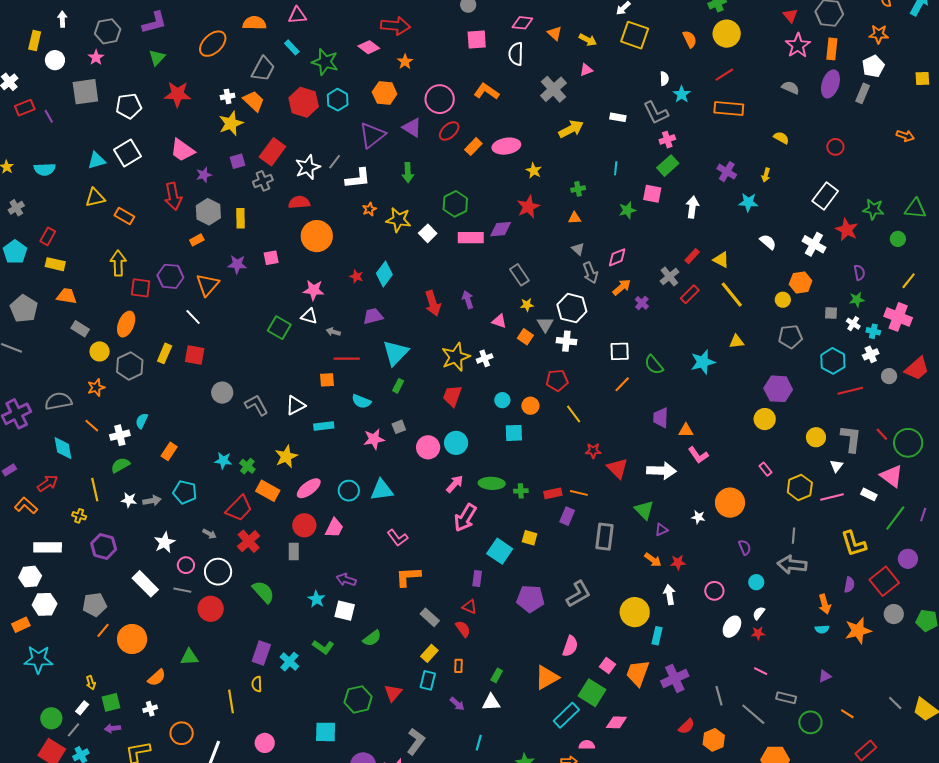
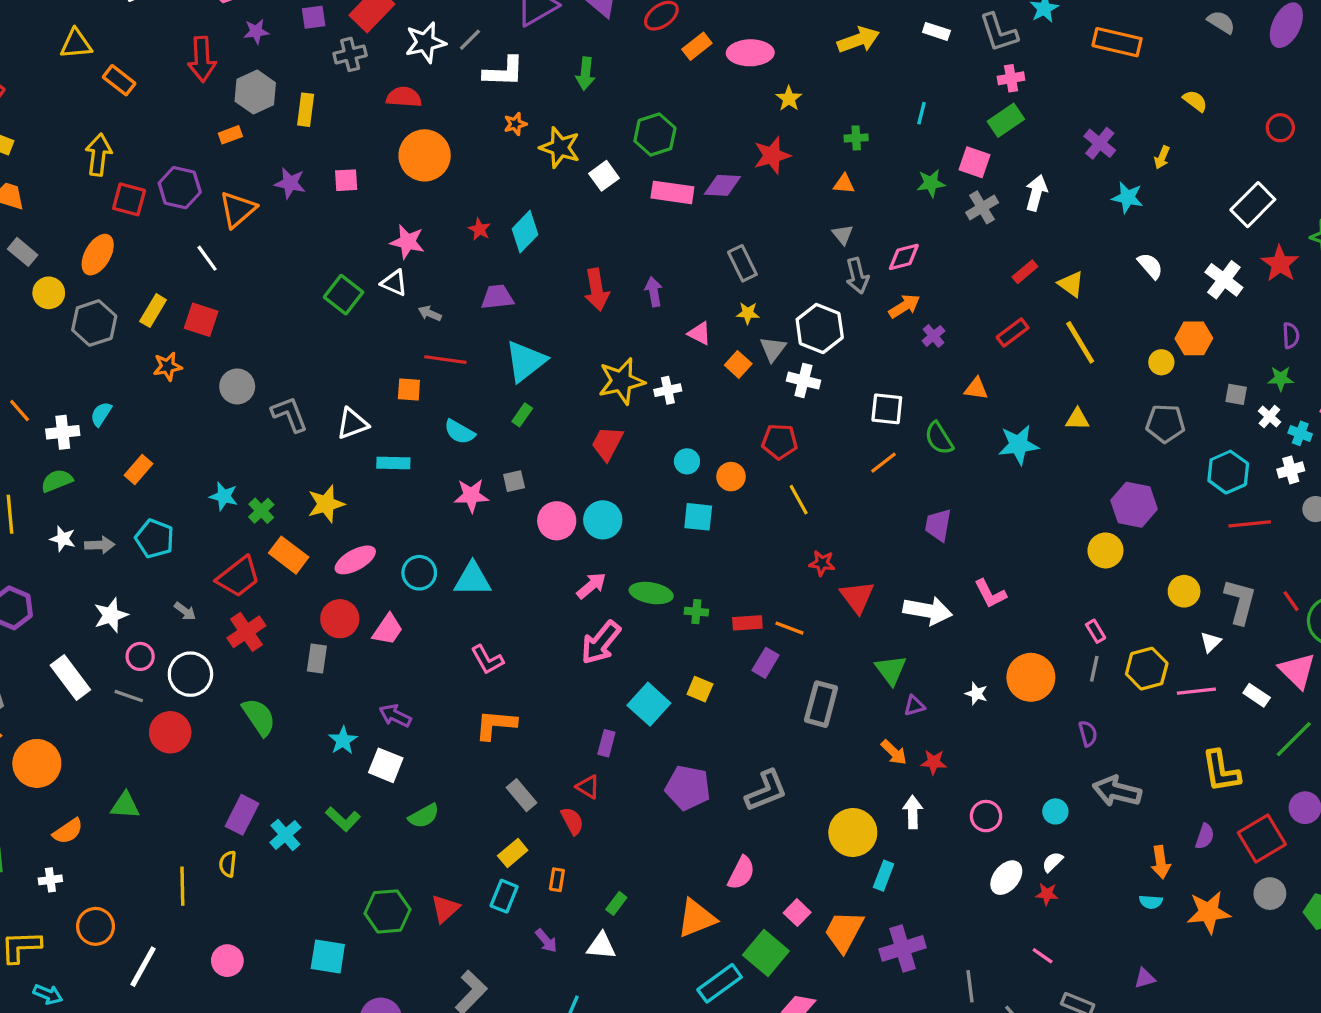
gray cross: (669, 277) -> (982, 207), moved
orange star: (96, 388) -> (168, 366), moved
orange triangle: (686, 430) -> (976, 389), moved
gray line: (794, 536) -> (1094, 669), moved
purple semicircle: (745, 547) -> (1088, 734), moved

